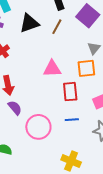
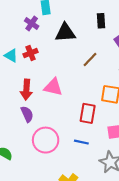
brown line: (57, 27) -> (90, 60), moved
pink triangle: (52, 69) -> (53, 87), moved

